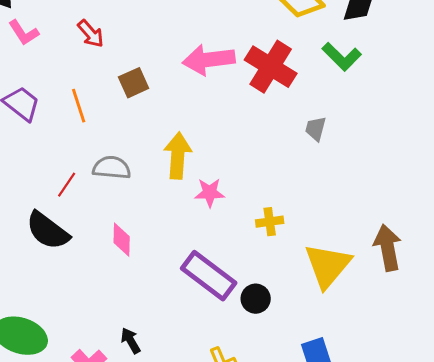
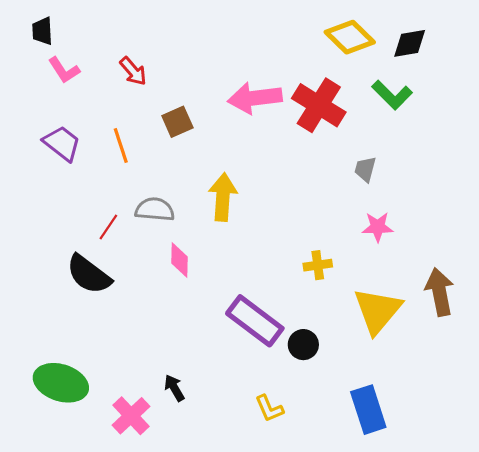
pink star: (210, 193) -> (378, 227), moved
pink diamond: (122, 240) -> (180, 260), moved

